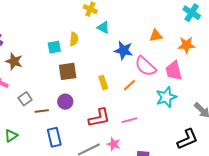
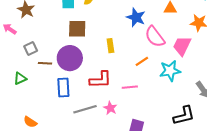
pink trapezoid: (174, 71) -> (182, 46), turned 30
orange line: (129, 85) -> (142, 61), moved
purple circle: (65, 102) -> (70, 58), size x1.6
green triangle: (11, 136) -> (20, 79), moved
blue rectangle: (54, 137) -> (63, 88), moved

